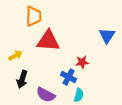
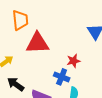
black arrow: (22, 79) -> (16, 84), turned 114

